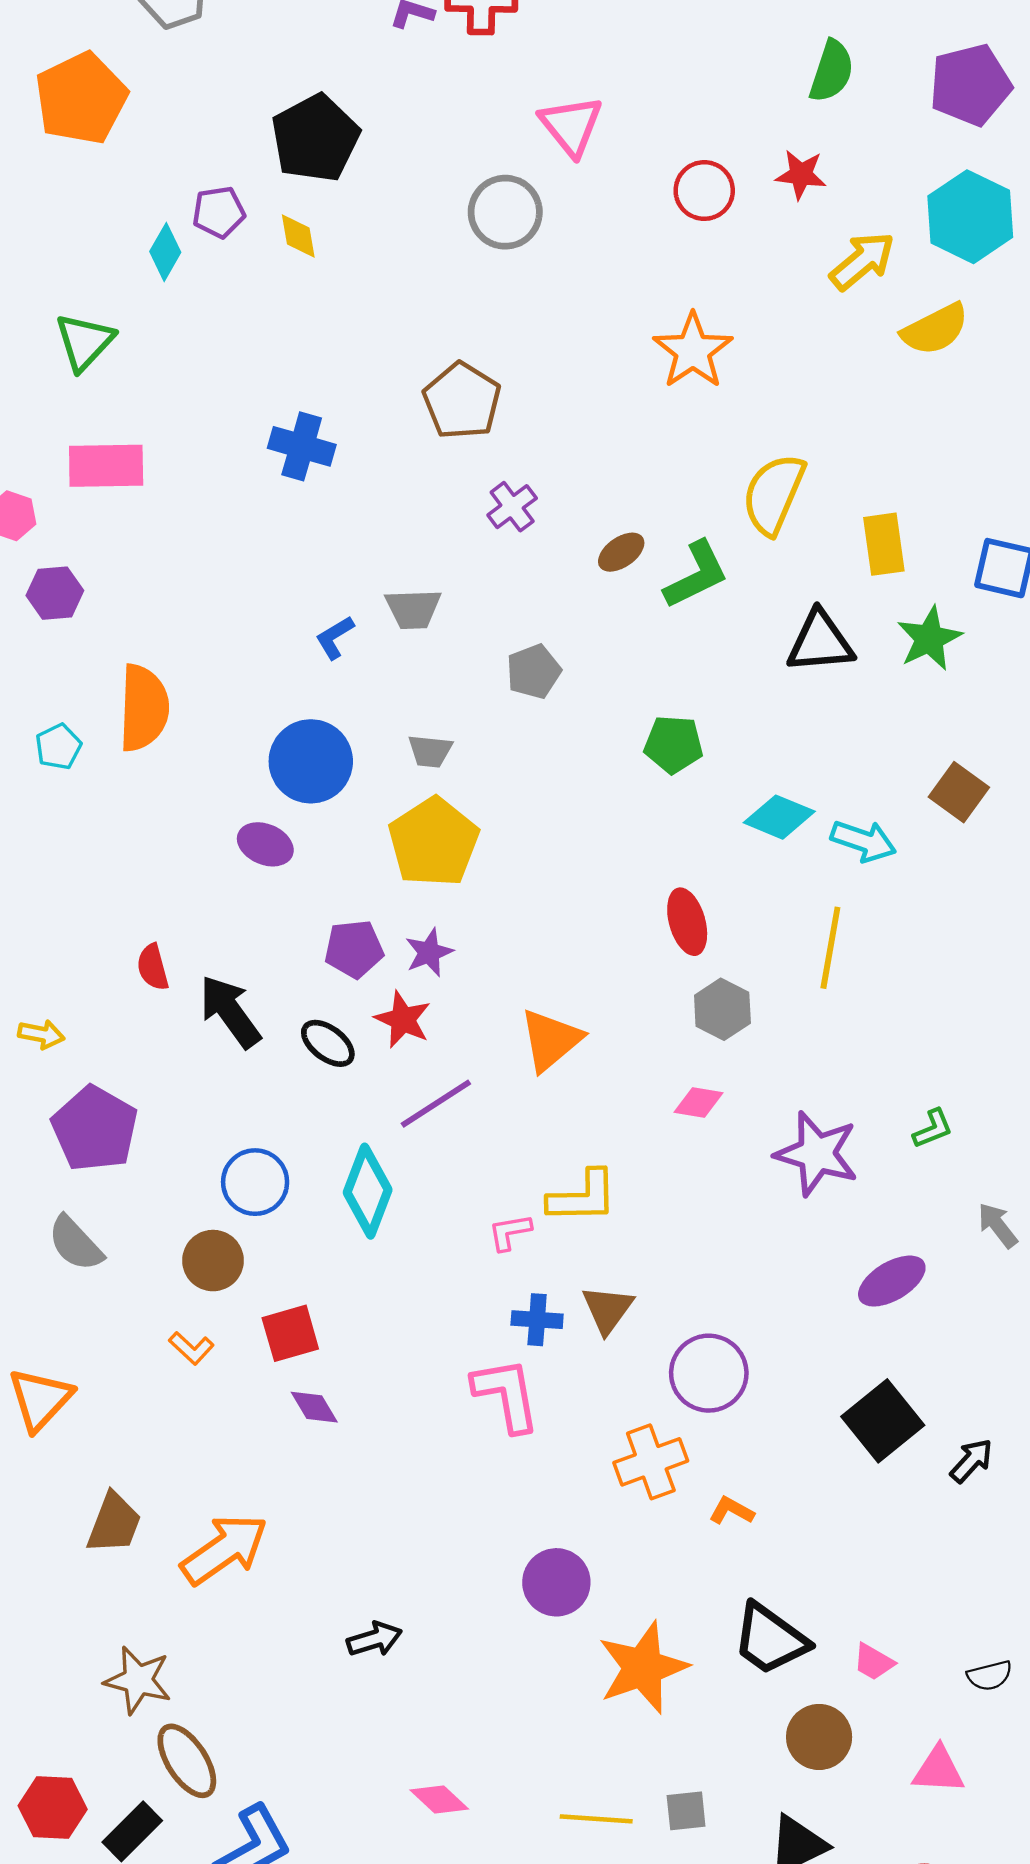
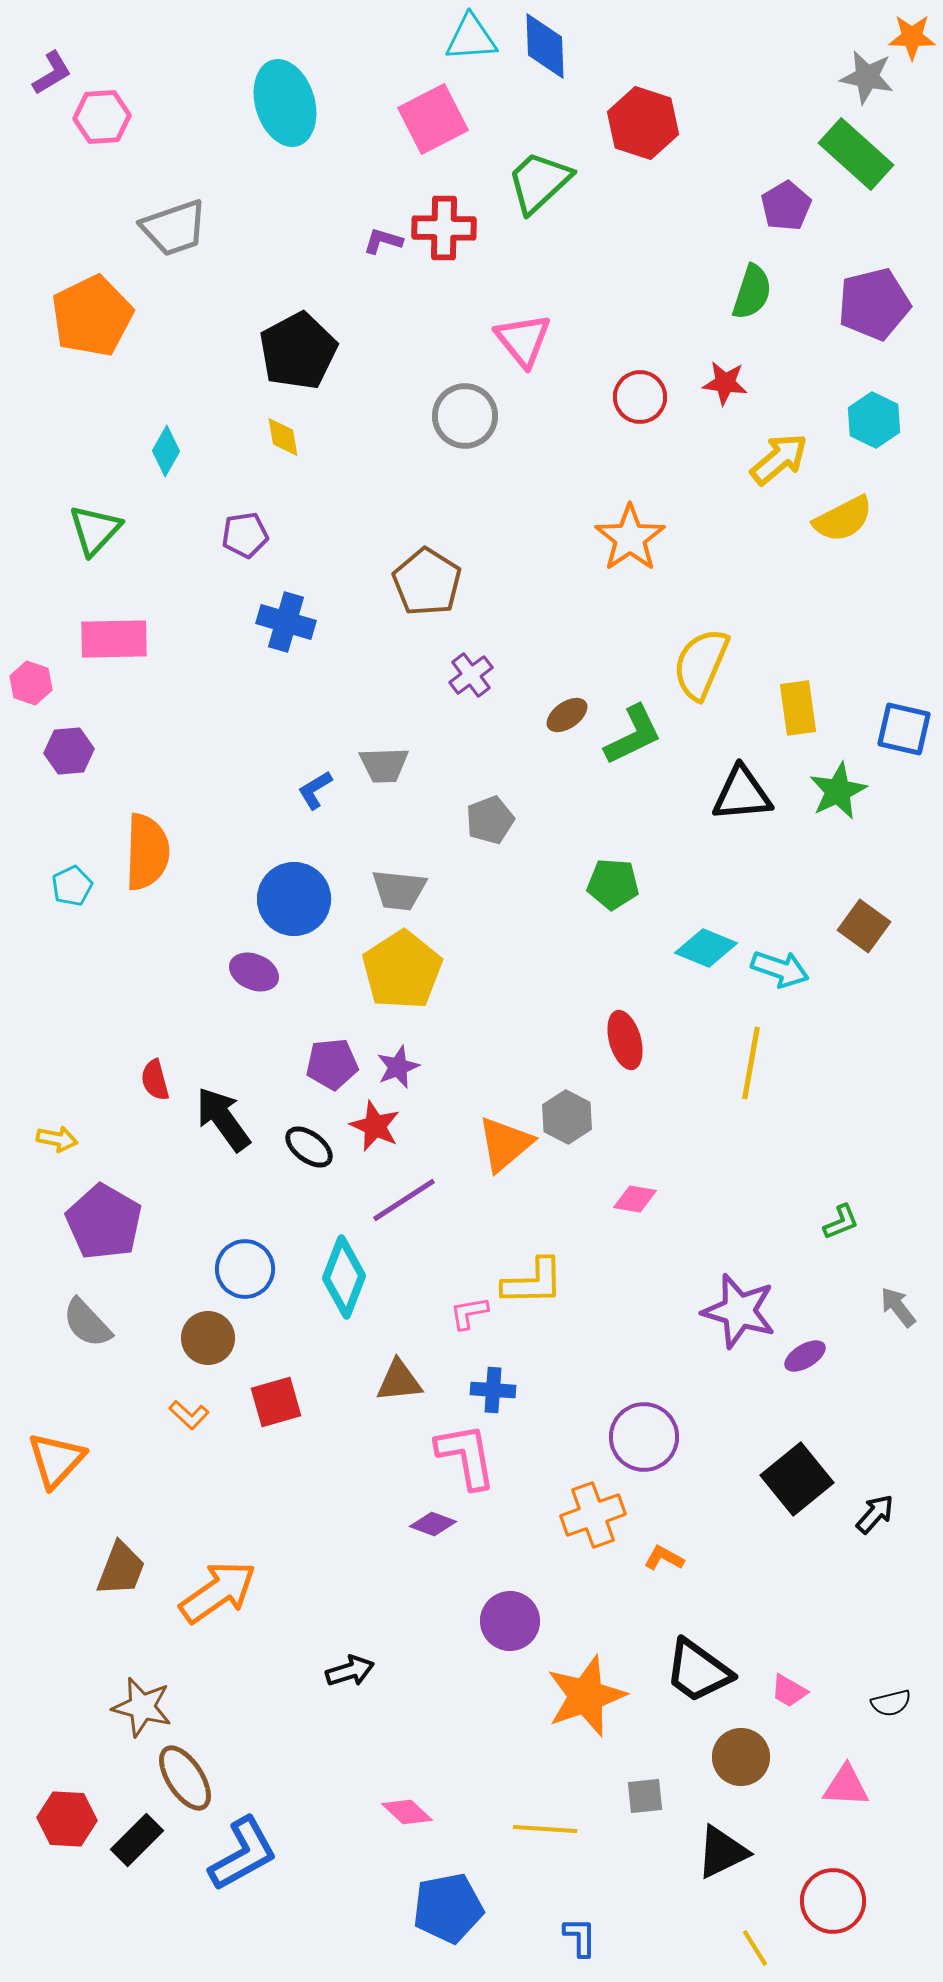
purple pentagon: (219, 212) -> (245, 535), moved
cyan hexagon: (970, 217) -> (874, 420), size x0.7
gray trapezoid: (430, 751) -> (399, 890), size x1.4
gray hexagon: (722, 1009) -> (567, 1117), moved
purple star: (817, 1154) -> (739, 1311), moved
purple ellipse: (892, 1281) -> (805, 1356), size x0.7
brown triangle: (608, 1309) -> (399, 1381), moved, turned 48
purple diamond: (314, 1407) -> (433, 1524), moved, turned -39
gray square: (686, 1811) -> (645, 1796), moved

